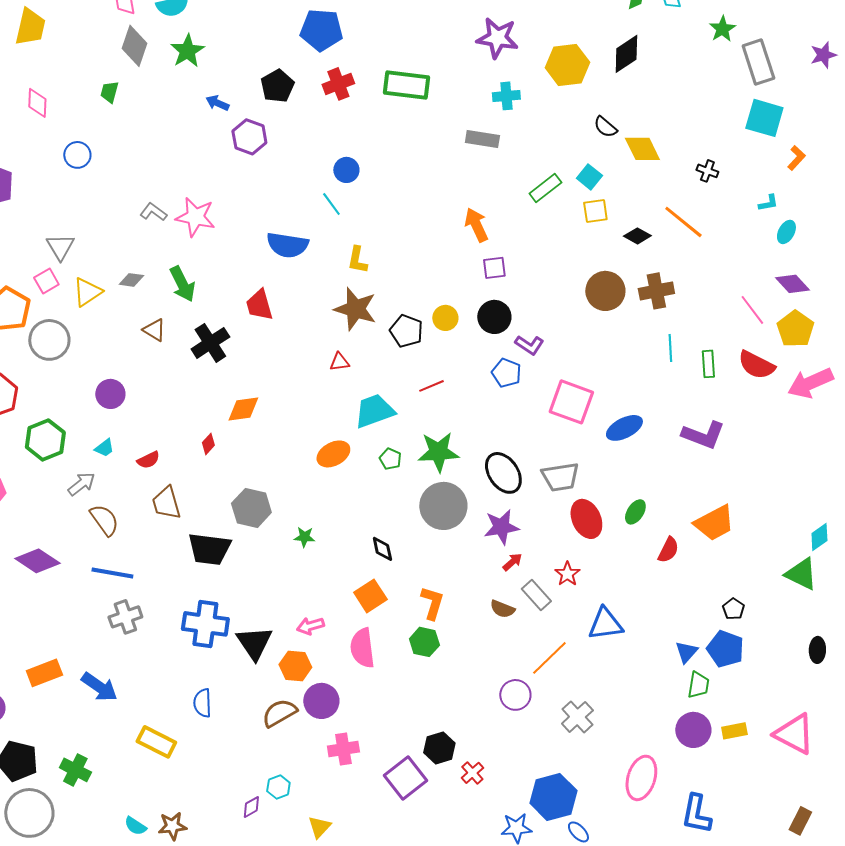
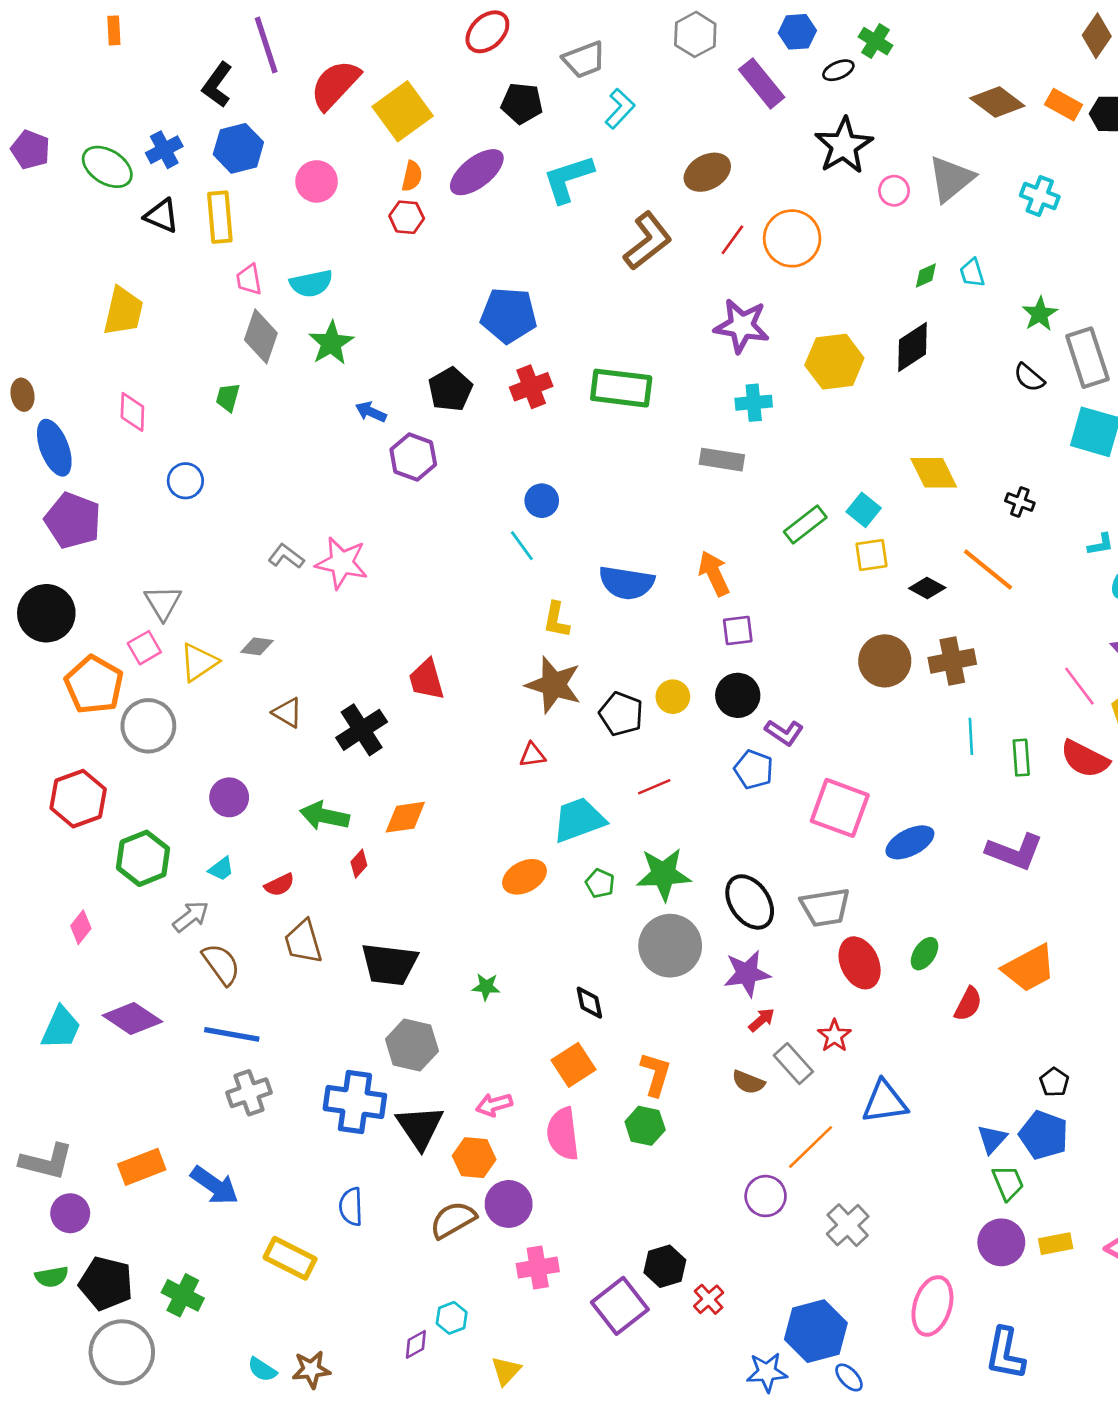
black semicircle: (605, 127) -> (1029, 377), moved
blue semicircle: (287, 245) -> (626, 583), moved
green arrow: (182, 284) -> (324, 816), moved, turned 129
gray hexagon: (251, 508) -> (412, 1045), moved
black trapezoid: (209, 549) -> (389, 964), moved
green trapezoid: (698, 685) -> (1008, 1183), turned -32

